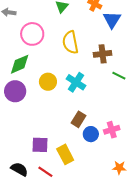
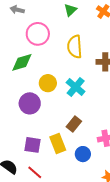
purple circle: (15, 91) -> (30, 103), moved
blue circle: (91, 134) -> (83, 154), moved
yellow rectangle: (65, 154) -> (58, 143), moved

